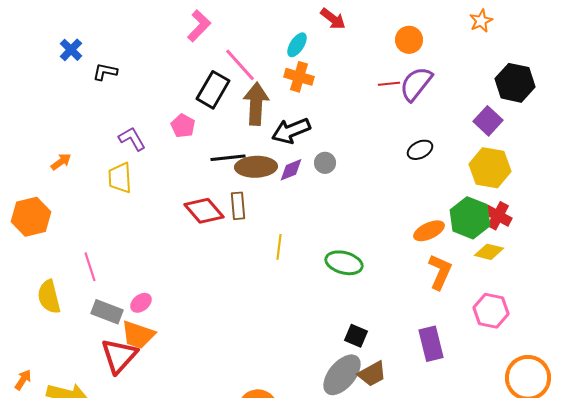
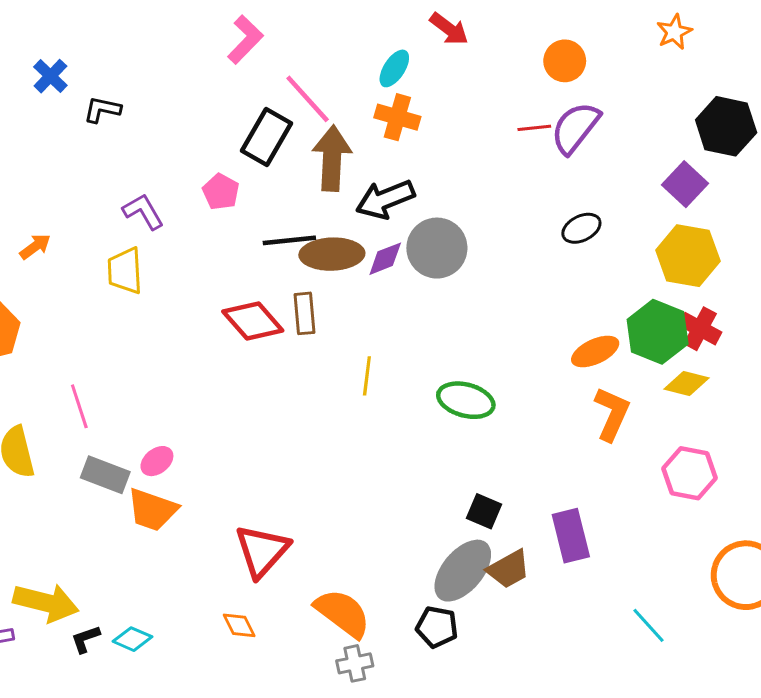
gray circle: (325, 163) -> (437, 248), size x1.8
purple rectangle: (431, 344) -> (571, 536), moved
red triangle: (119, 356) -> (262, 551), moved

